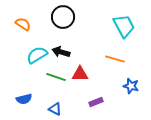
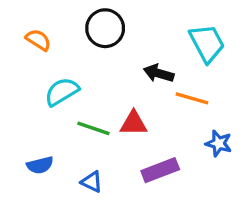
black arrow: (61, 52) -> (159, 73), moved
purple rectangle: (96, 102) -> (160, 170), size x1.5

